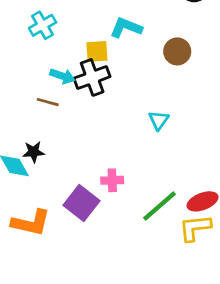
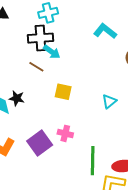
yellow square: (97, 51) -> (63, 92), moved
black cross: (92, 77) -> (40, 38), moved
green line: (159, 206) -> (93, 161), turned -64

